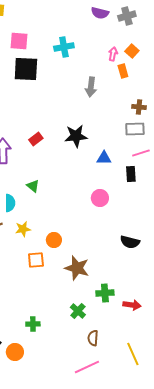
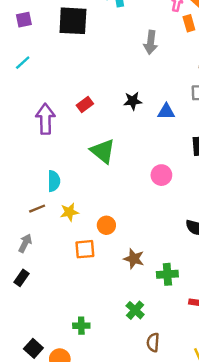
black star: (76, 136) -> (133, 101), size x0.7
blue triangle: (104, 158) -> (166, 112), moved
green triangle: (33, 186) -> (103, 151), moved, size x1.6
brown star: (77, 268) -> (134, 259), size x0.7
green cross: (105, 293) -> (167, 274), moved

